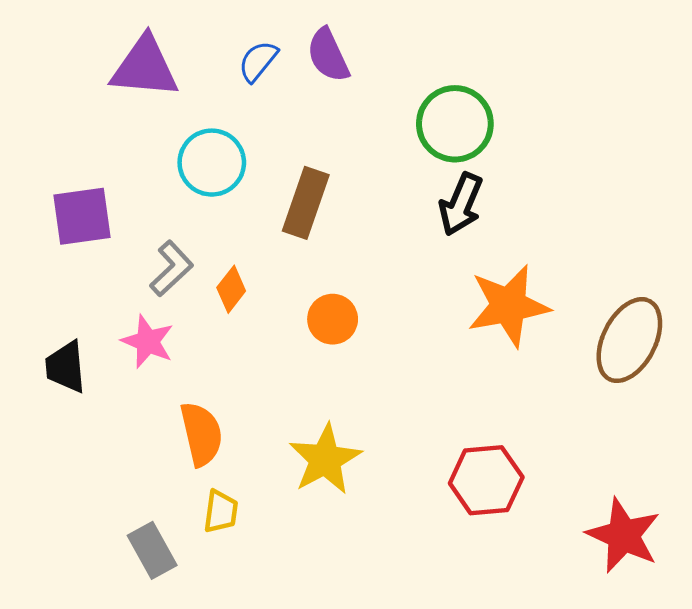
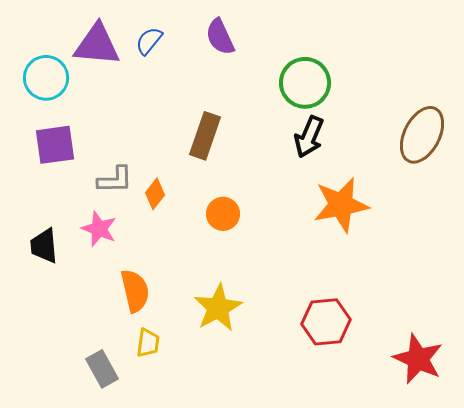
blue semicircle: (258, 61) -> (149, 41), moved
cyan circle: (212, 163) -> (46, 78), moved
gray L-shape: (172, 268) -> (115, 180), turned 42
brown ellipse: (629, 340) -> (422, 135), moved

